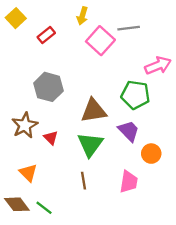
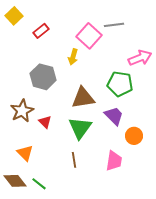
yellow arrow: (82, 16) -> (73, 57), moved

